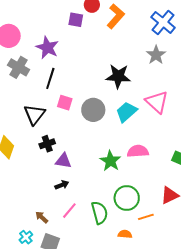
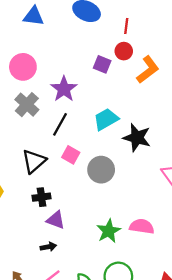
cyan trapezoid: (126, 112) -> (106, 119), moved

